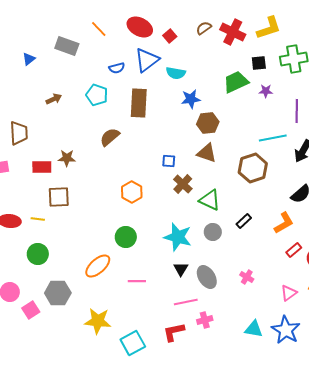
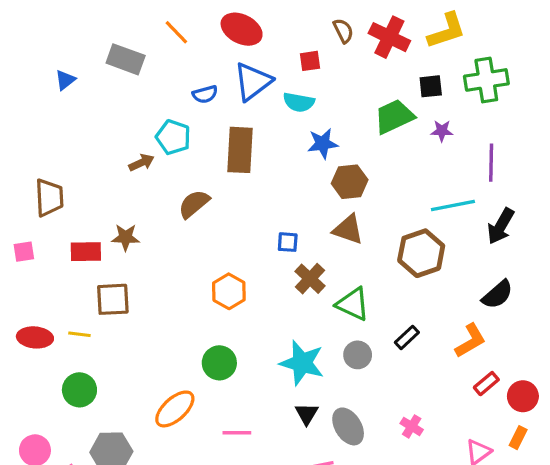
brown semicircle: (204, 28) -> (343, 31), turned 98
red square: (170, 36) -> (310, 61), moved, turned 32
brown arrow: (54, 99) -> (141, 163), moved

